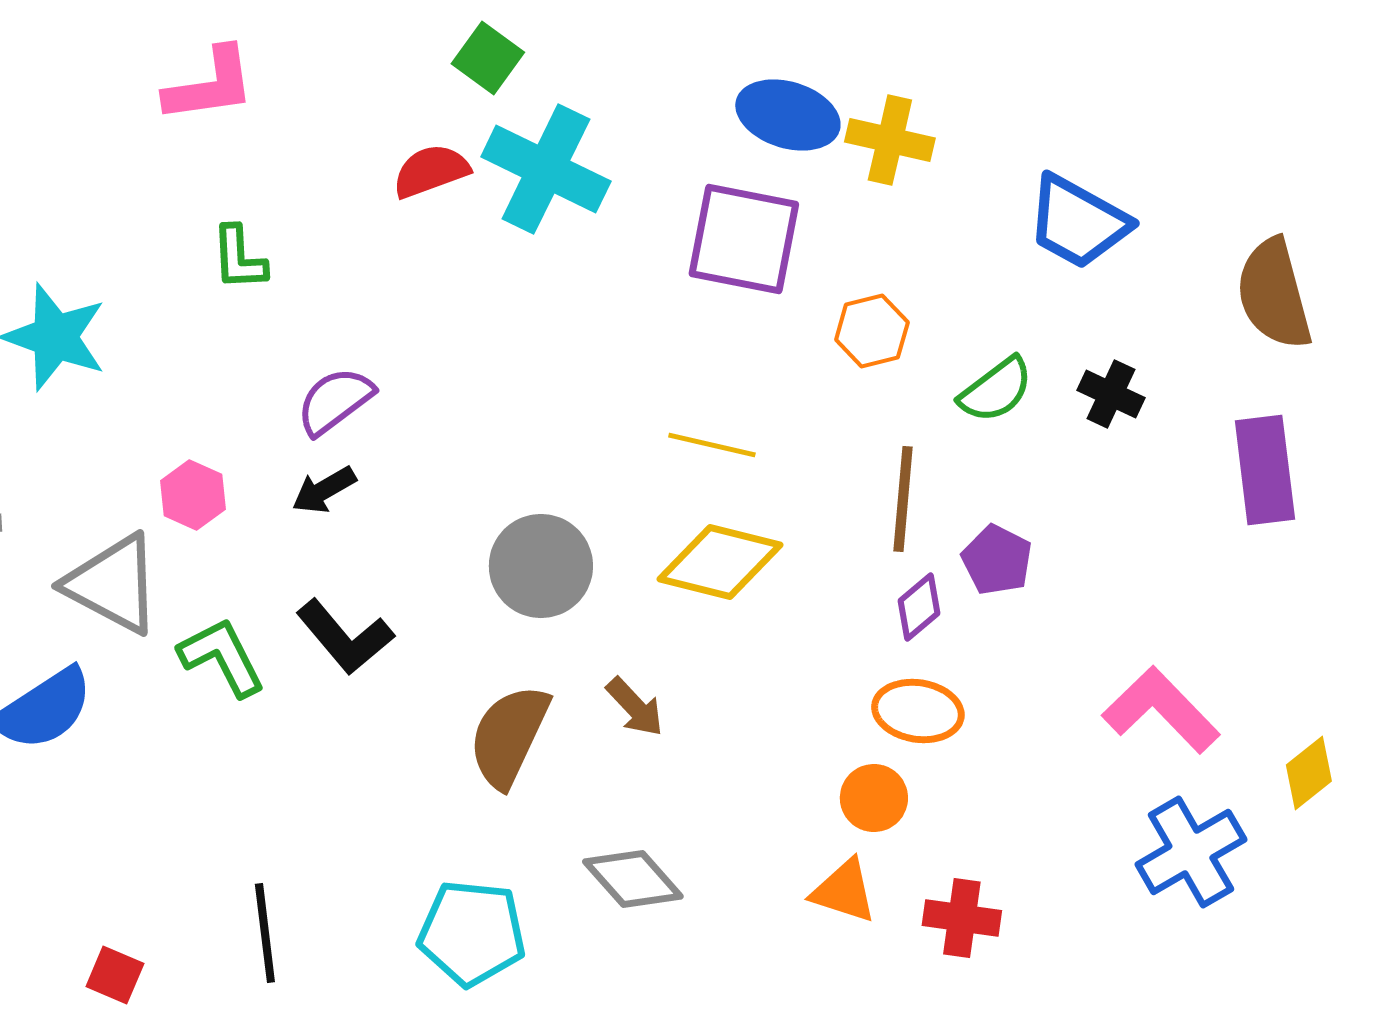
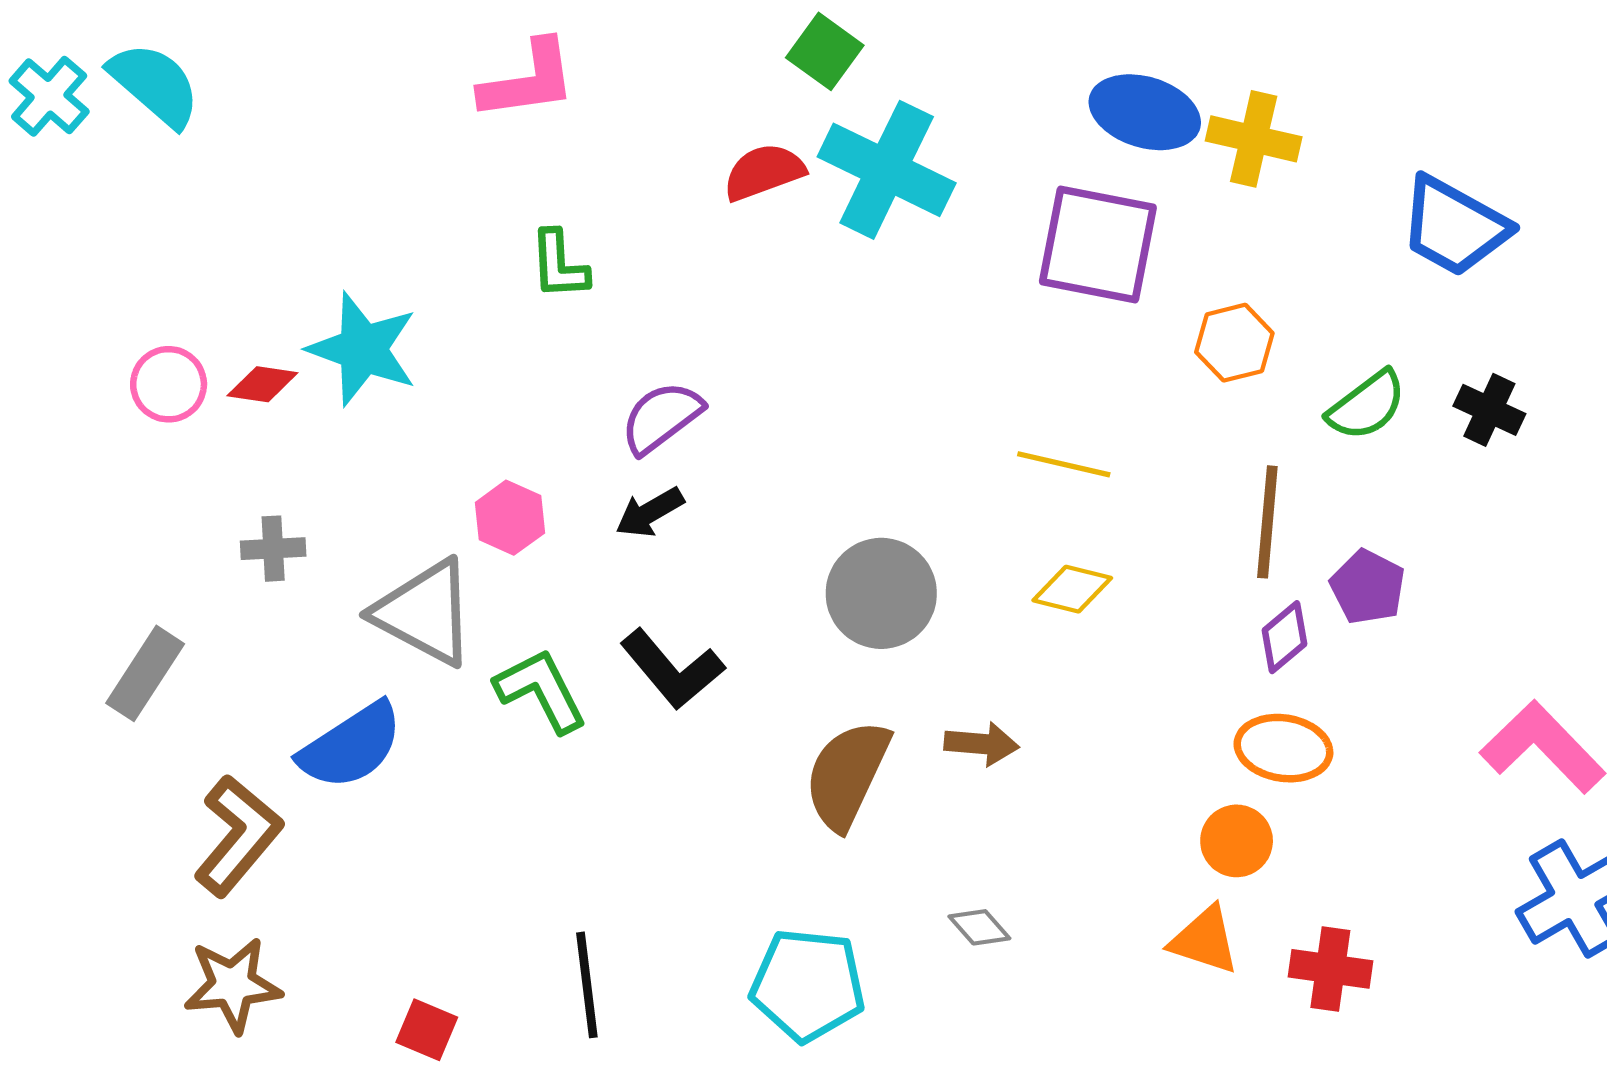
yellow diamond: (720, 562) -> (1072, 589), size x0.6
brown arrow: (635, 707) -> (982, 744), turned -42
gray diamond: (633, 879) -> (979, 927), size x0.6

